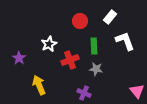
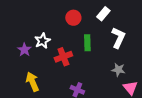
white L-shape: (125, 41) -> (118, 38), turned 45
purple star: (19, 58) -> (24, 50), moved
gray star: (96, 69) -> (118, 70), moved

